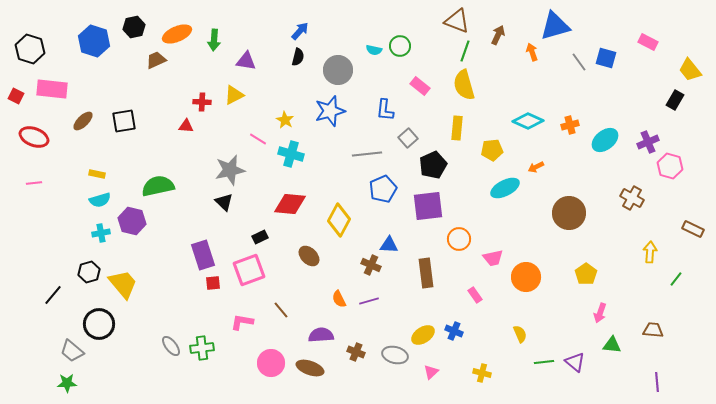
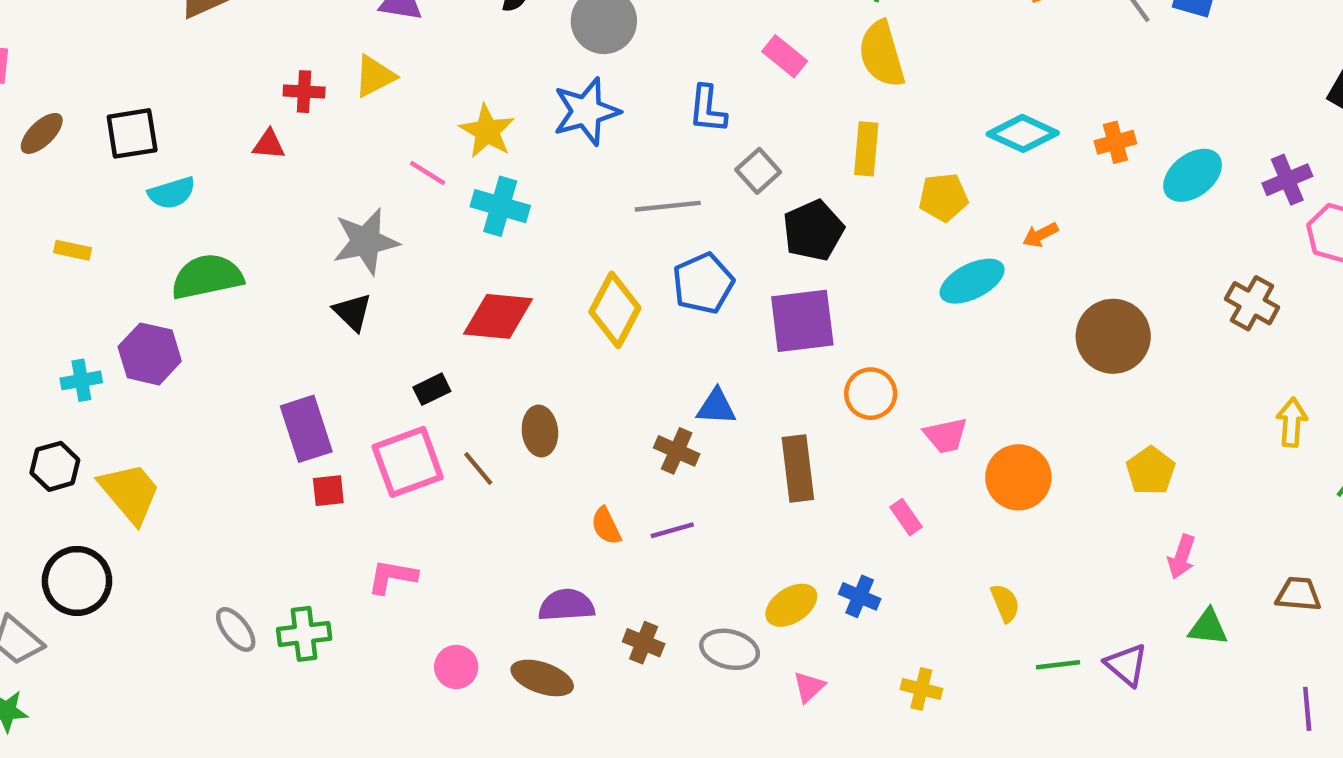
yellow star: (285, 120) -> (487, 131), size x1.4
cyan semicircle: (100, 200) -> (172, 193), moved
yellow diamond: (339, 220) -> (615, 310), moved
brown ellipse: (309, 256) -> (540, 431), turned 40
brown line: (281, 310) -> (478, 469), moved
pink circle: (271, 363) -> (456, 667), size x0.7

